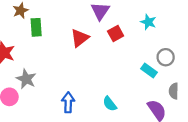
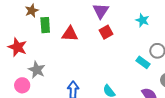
red square: (116, 34) -> (106, 32), moved
red triangle: (80, 38) -> (70, 34), moved, turned 42

